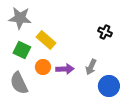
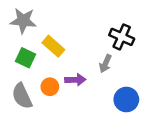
black cross: (105, 32) -> (122, 37), size x1.5
orange circle: (43, 67) -> (50, 87), moved
gray arrow: (91, 67) -> (105, 64), moved

